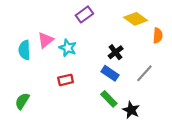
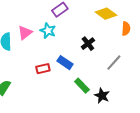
cyan star: (68, 48) -> (48, 31), moved
blue rectangle: (110, 73) -> (65, 63), moved

